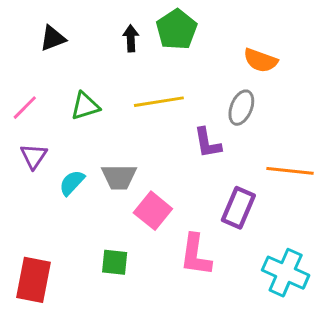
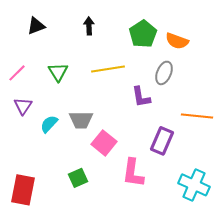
green pentagon: (176, 29) -> (143, 34), moved
green triangle: (85, 106) -> (58, 72), turned -45
green square: (115, 262) -> (78, 178), turned -30

